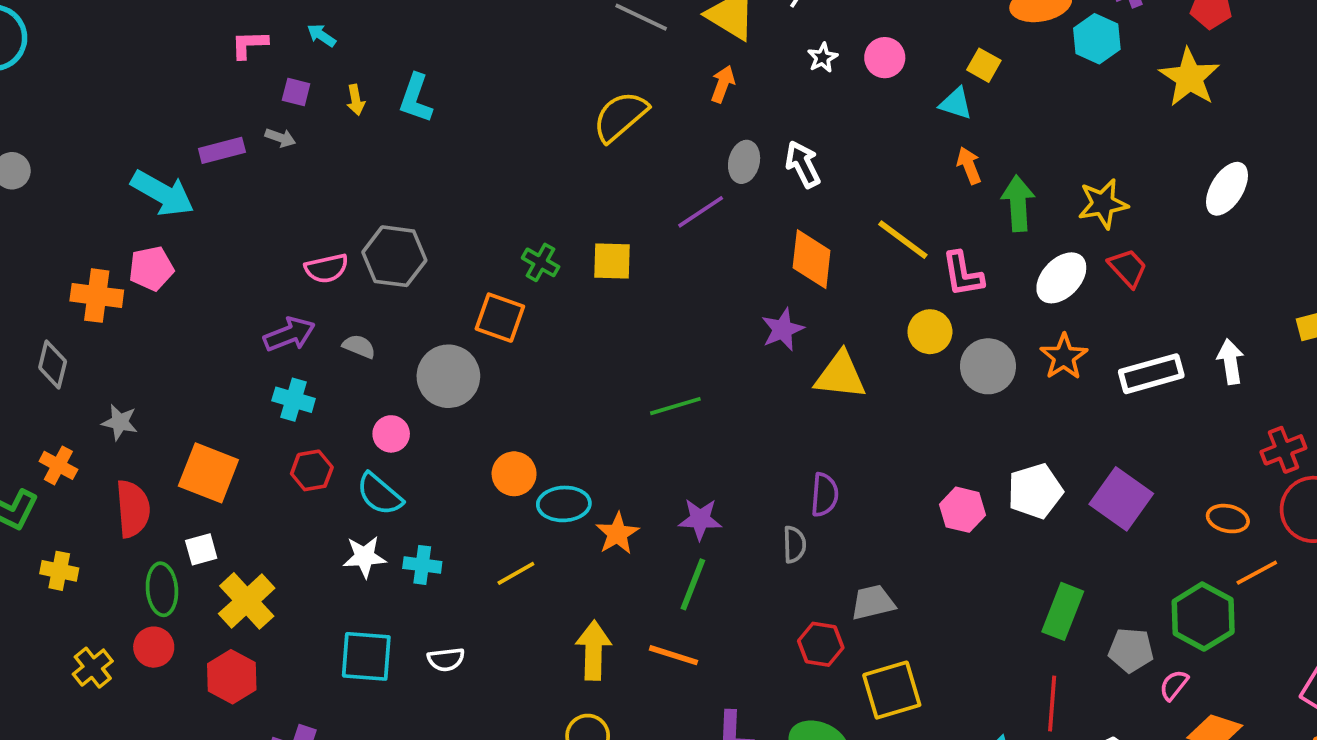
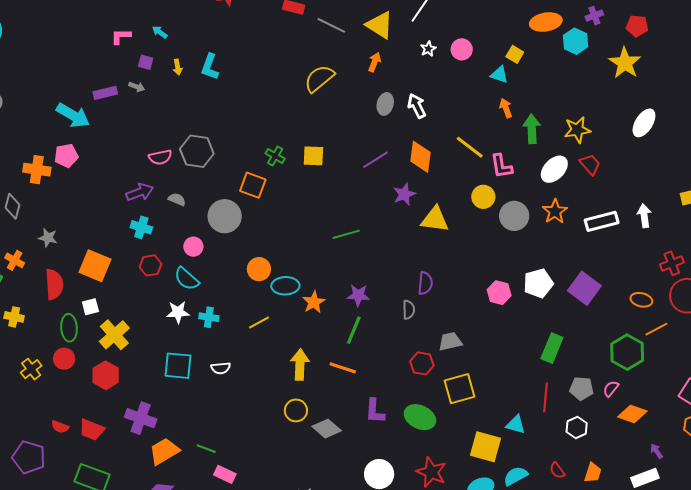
purple line: (701, 212) -> (375, 160), moved
gray pentagon: (1131, 650) -> (582, 388), moved

